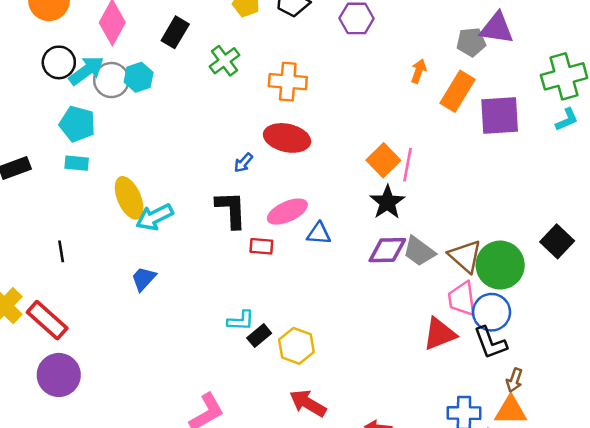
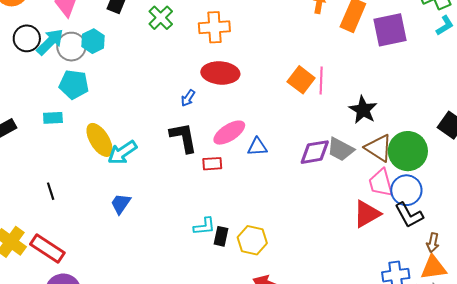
cyan pentagon: (77, 124) -> (74, 84), moved
black star: (387, 202) -> (363, 110), moved
black rectangle: (259, 336) -> (221, 236), turned -30

